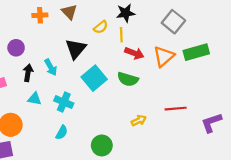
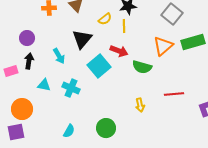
red arrow: (134, 53) -> (119, 51), moved
black arrow: (28, 73) -> (29, 61), moved
green semicircle: (128, 79) -> (142, 67), moved
yellow arrow: (139, 120) -> (140, 105), turned 104
cyan semicircle: (62, 132) -> (69, 131), moved

